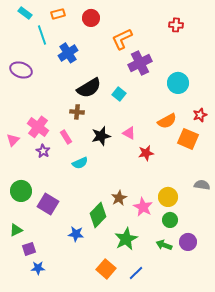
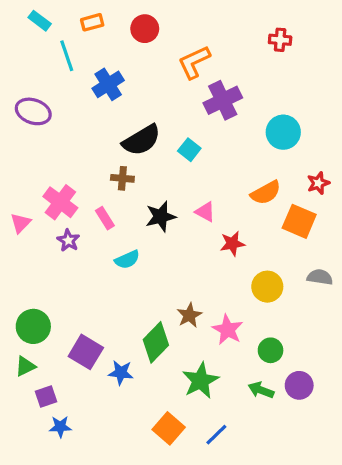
gray semicircle: (202, 185) -> (320, 277), moved
green circle: (21, 191) -> (33, 326), moved
yellow circle: (168, 197) -> (267, 287), moved
purple square: (48, 204) -> (86, 352), moved

